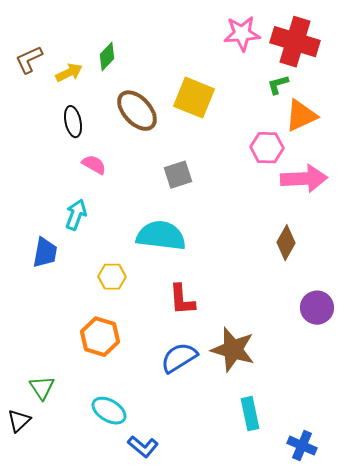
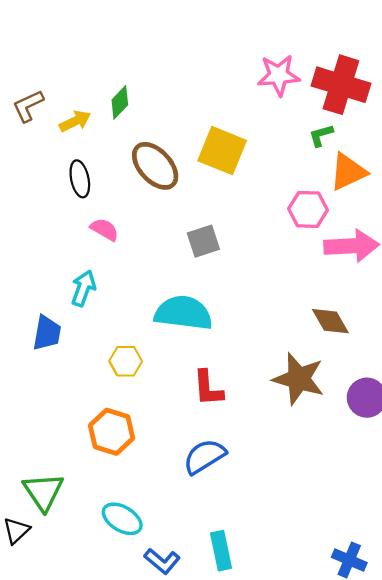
brown diamond: (286, 243) -> (330, 321), turned -60
brown star: (233, 350) -> (299, 379), moved
green triangle: (42, 388) -> (43, 492), size x1.4
cyan rectangle: (250, 414) -> (221, 551), moved

